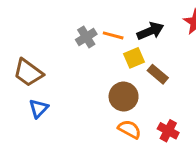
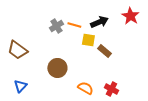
yellow square: (134, 58) -> (88, 40), turned 32
brown circle: (124, 97) -> (57, 68), moved
blue triangle: (39, 108) -> (20, 86), moved

